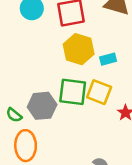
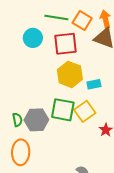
yellow square: (99, 92) -> (85, 111), turned 30
green semicircle: (14, 115) -> (17, 120), moved, turned -144

